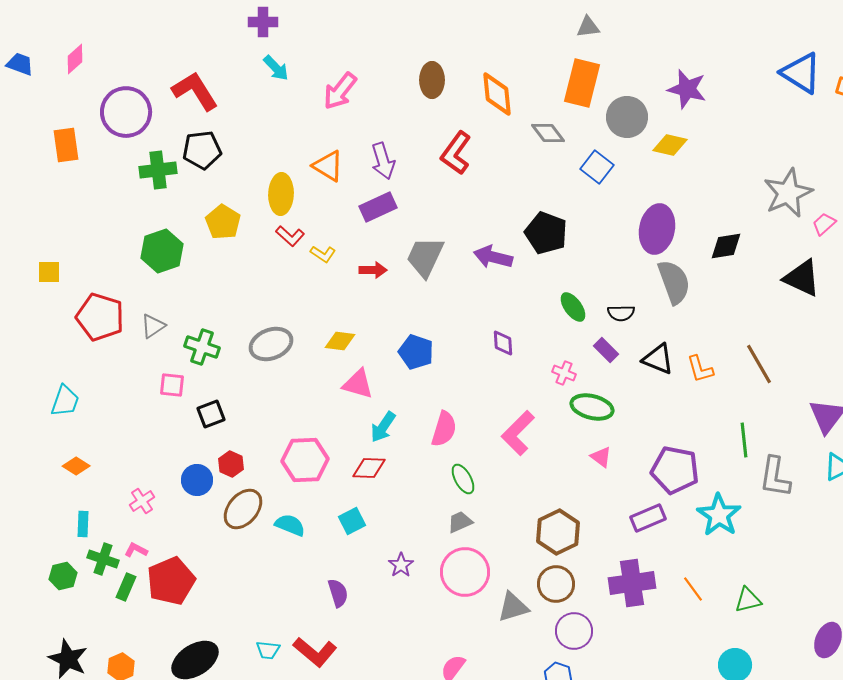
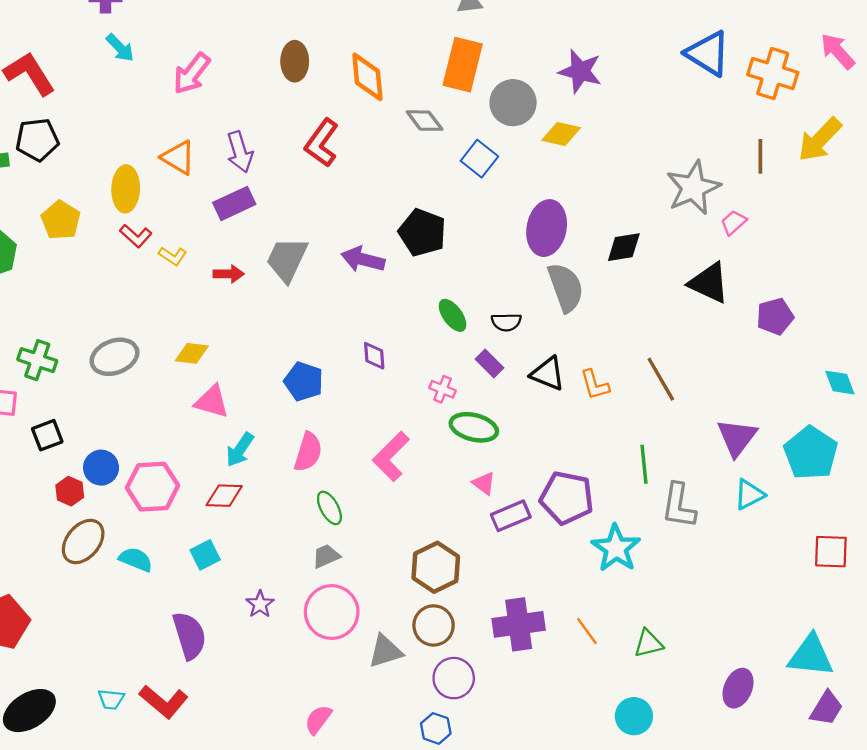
blue pentagon: (416, 352) -> (304, 381), moved
blue circle: (197, 480) -> (101, 468), moved
purple rectangle: (648, 518) -> (511, 516), moved
purple semicircle: (338, 593) -> (189, 636), size x1.5

